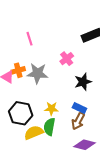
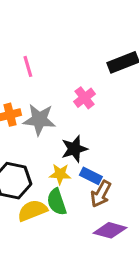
black star: (83, 82) -> (74, 149), moved
blue rectangle: (79, 108) -> (91, 176), moved
green semicircle: (49, 127) -> (57, 202), turned -30

